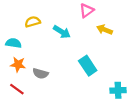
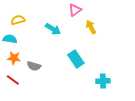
yellow semicircle: (33, 22) -> (18, 20), moved
yellow arrow: (105, 30) -> (91, 27), turned 40

